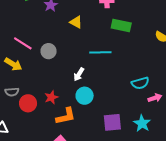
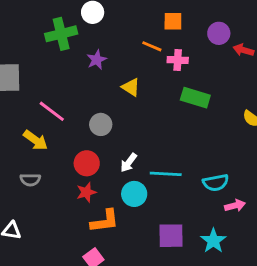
gray circle: (49, 51) -> (101, 124), moved
cyan line: (100, 52) -> (166, 174), moved
red circle: (28, 103) -> (87, 163), moved

